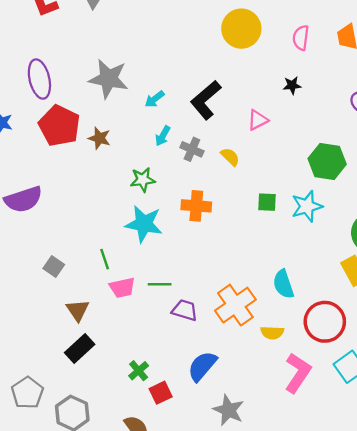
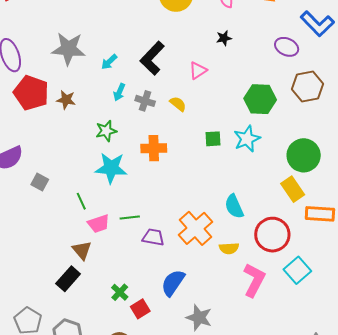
gray square: (54, 267) -> (40, 182), moved
brown triangle: (78, 310) -> (82, 250), moved

